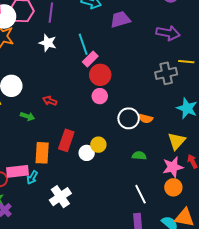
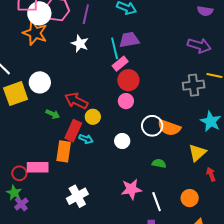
purple trapezoid: (120, 20) -> (129, 40), moved
red arrow: (50, 101) -> (76, 101), size x1.6
orange semicircle: (146, 119) -> (169, 128), size x1.6
red rectangle: (66, 140) -> (73, 131), moved
yellow circle: (98, 145) -> (93, 117), moved
white circle: (87, 153) -> (122, 141), moved
pink star: (173, 167) -> (131, 189), moved
cyan arrow: (32, 177) -> (86, 139), moved, turned -104

